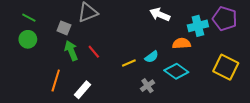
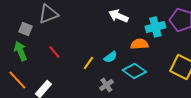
green arrow: (71, 51) -> (20, 51), moved
yellow line: (129, 63) -> (88, 63), turned -32
orange line: (56, 81) -> (17, 80), turned -60

